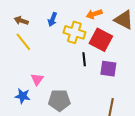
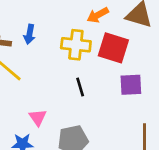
blue arrow: (52, 19) -> (29, 34), moved
black line: (84, 59) -> (80, 87), moved

